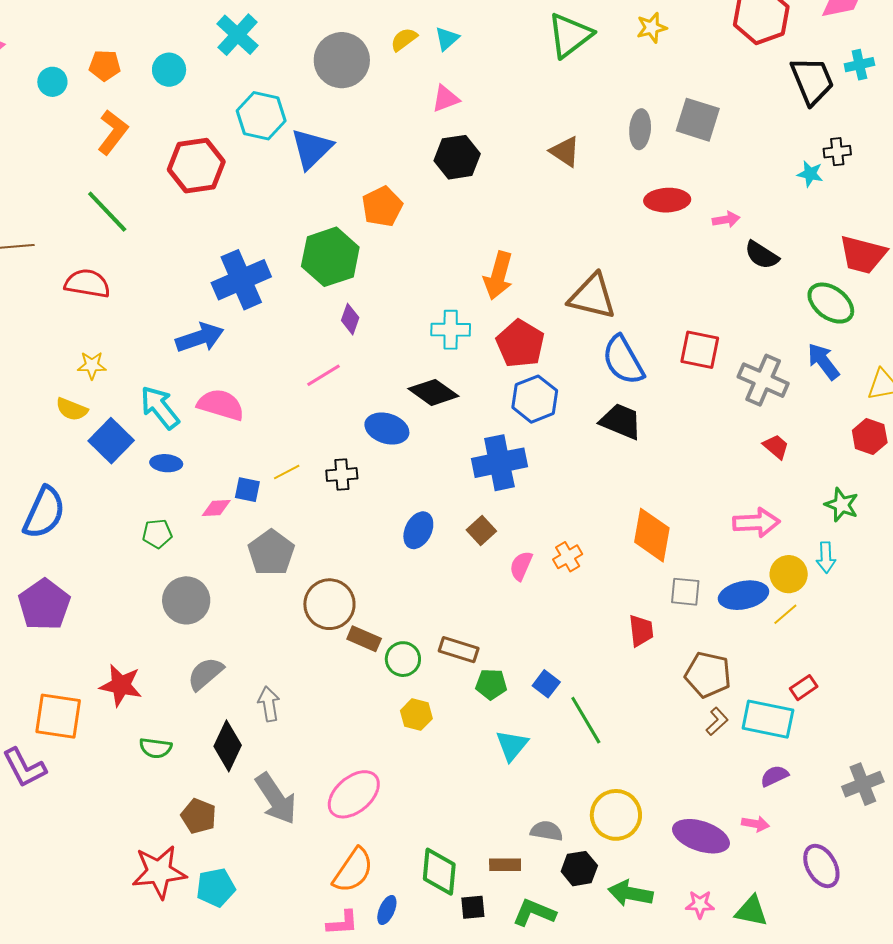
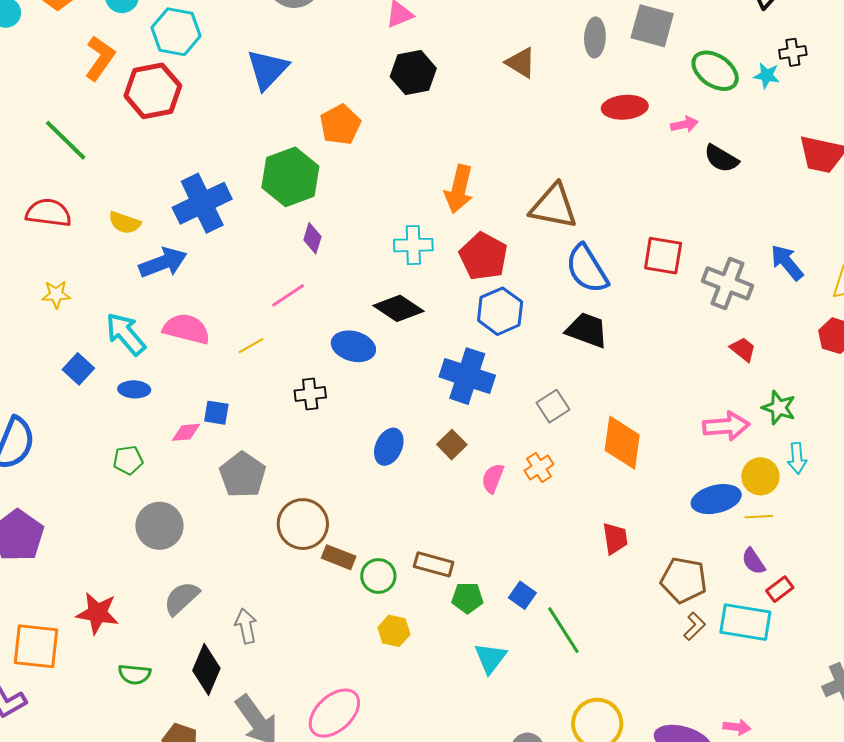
cyan hexagon: (261, 116) -> (176, 32), moved
orange L-shape: (113, 132) -> (100, 58), moved
green ellipse: (831, 303) -> (715, 71), moved
yellow semicircle: (72, 409) -> (125, 223), moved
blue square: (111, 441) -> (78, 369), size x0.7
blue cross: (499, 463) -> (467, 376), turned 32
yellow line: (287, 472) -> (251, 346), moved
green star: (842, 505) -> (779, 408), moved
gray square: (685, 592) -> (553, 406), moved, turned -36
yellow line: (785, 614) -> (759, 517), turned 40
purple semicircle: (774, 776) -> (753, 561), moved, turned -96

